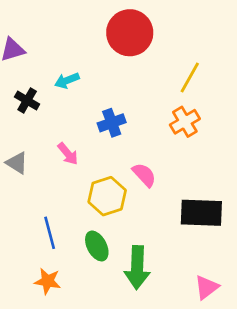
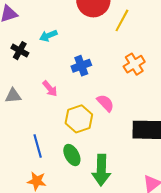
yellow line: (190, 77) -> (122, 20), moved
gray triangle: (17, 163) -> (13, 96), turned -36

